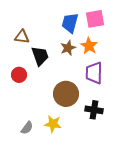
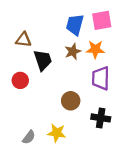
orange star: (89, 46) -> (95, 49), turned -30
brown circle: (66, 94) -> (71, 101), size x0.7

